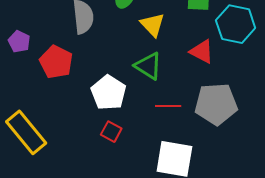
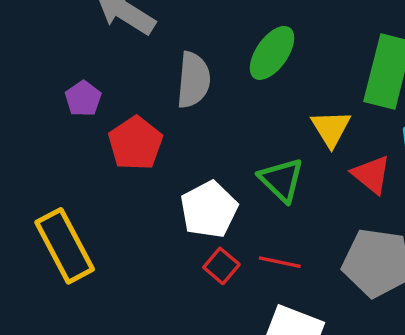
yellow triangle: (153, 25) -> (331, 128), moved
red line: (168, 106) -> (280, 262), moved
red square: (111, 132) -> (221, 266), moved

